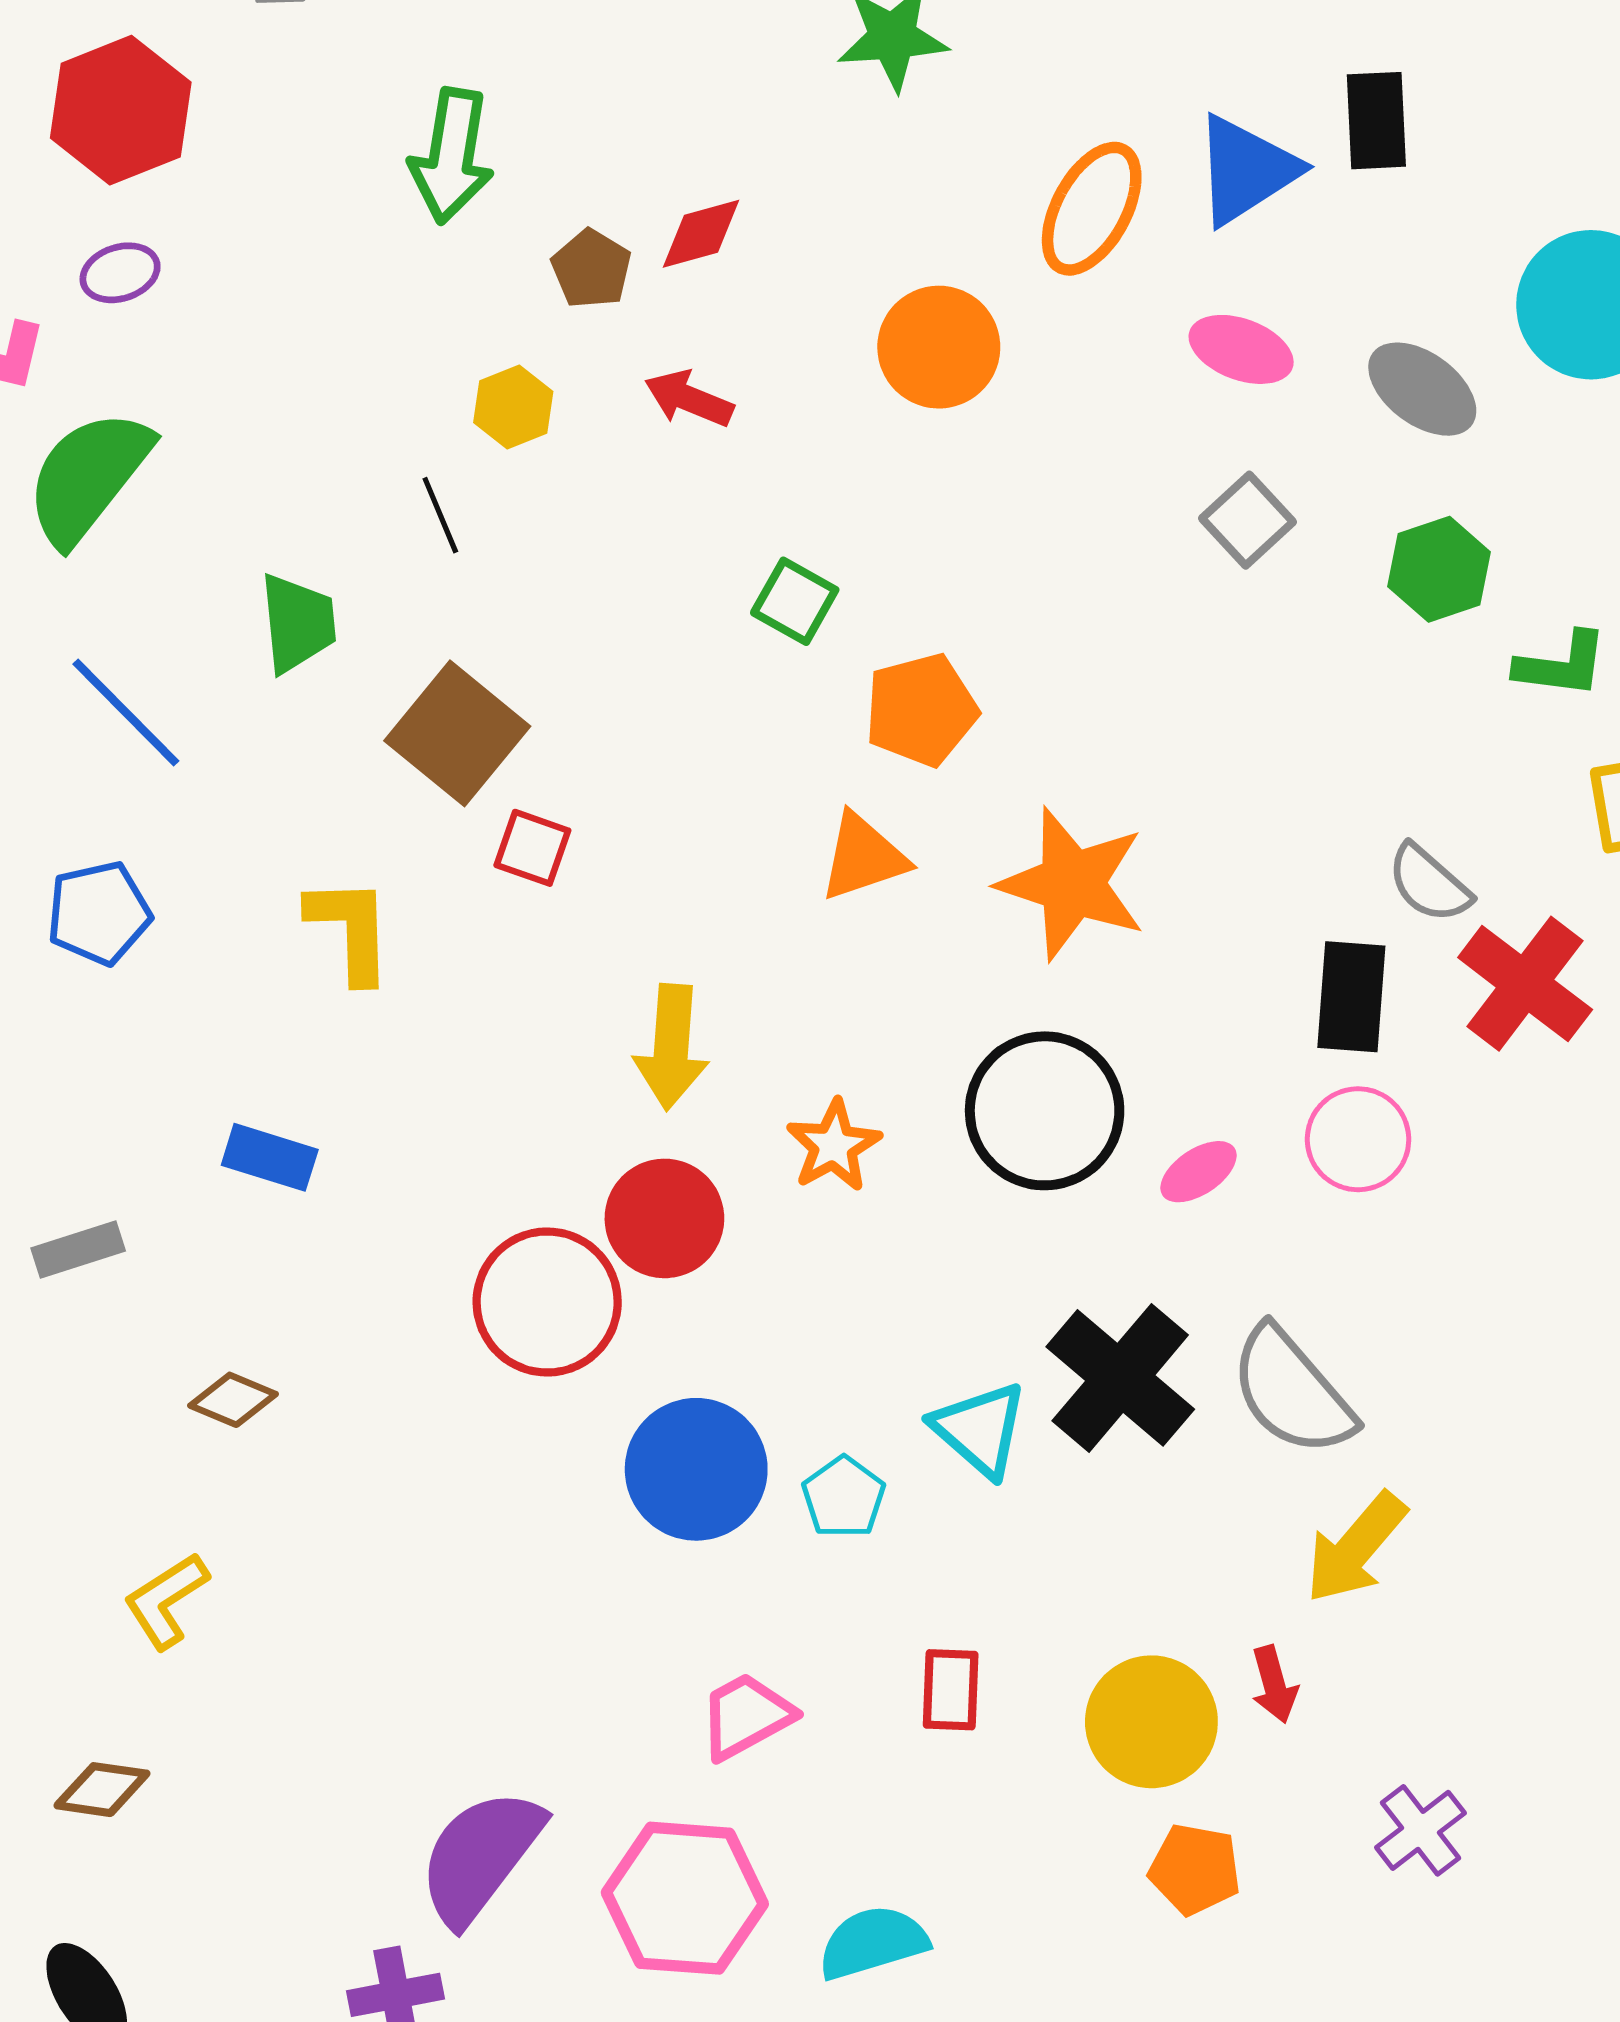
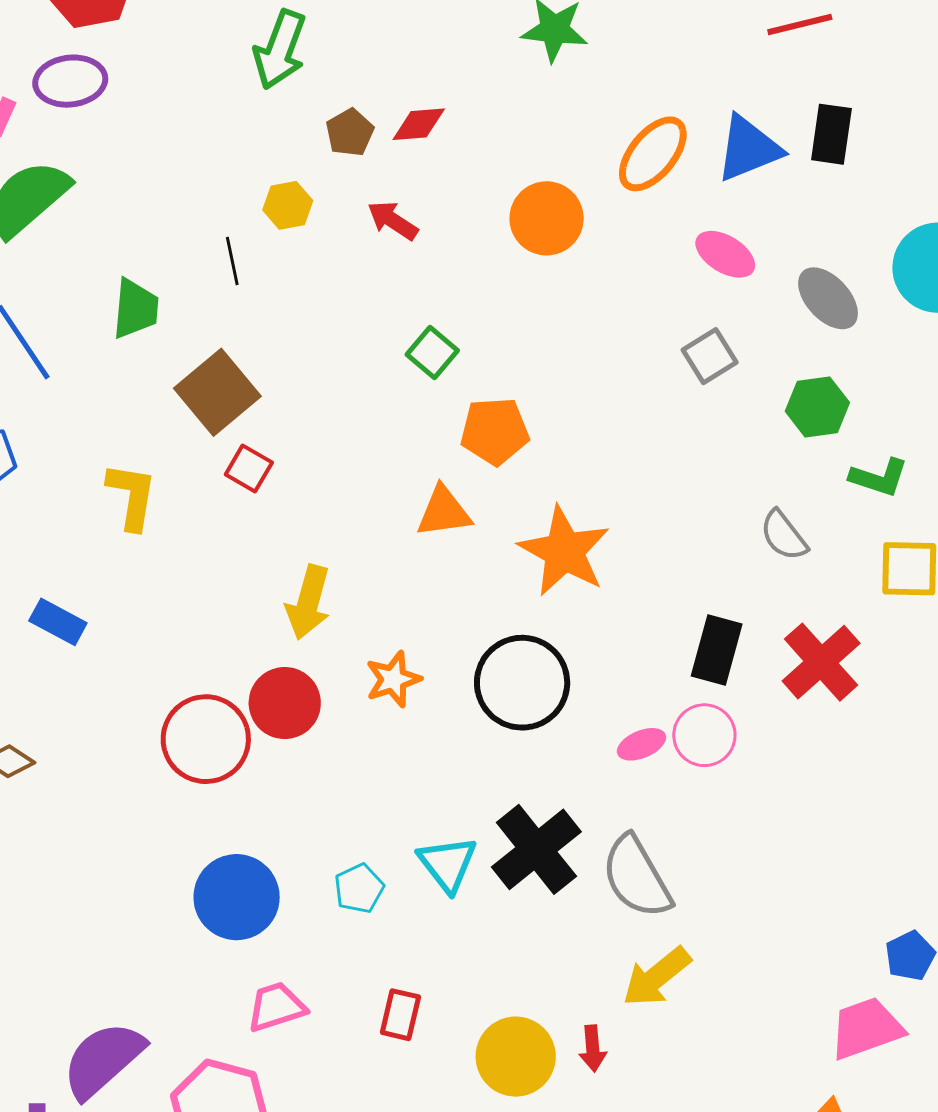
purple ellipse: (120, 273) -> (70, 81), size x1.5
gray semicircle: (1429, 884) -> (784, 535), moved
pink ellipse: (1199, 1172) -> (641, 744), moved
blue circle: (696, 1469) -> (237, 897), moved

